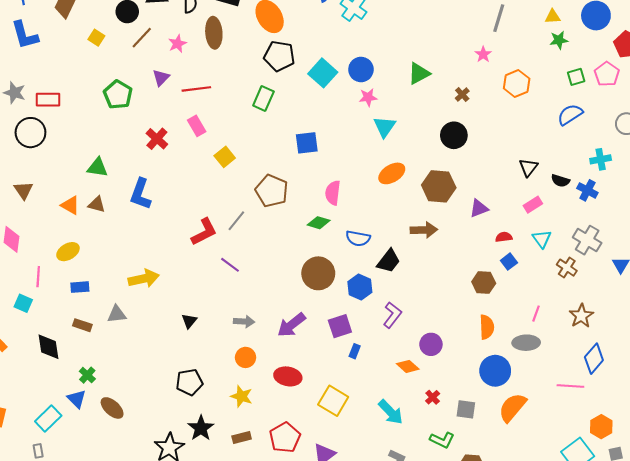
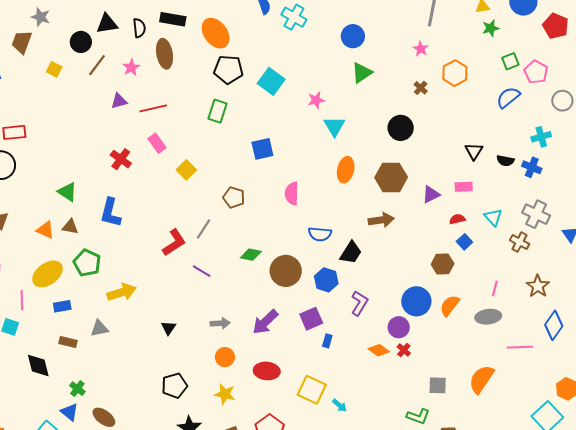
blue circle: (361, 69) -> (353, 36), moved
pink pentagon: (607, 74) -> (536, 72), moved
purple triangle: (161, 78) -> (119, 101), turned 36
green pentagon: (118, 95) -> (87, 263), moved
brown cross: (462, 95) -> (421, 88), moved
green triangle: (97, 168) -> (67, 192), turned 30
orange ellipse: (392, 173) -> (346, 170), turned -40
brown pentagon: (272, 191) -> (234, 197), size x0.7
pink rectangle: (533, 205) -> (464, 187), moved, turned 36
green diamond: (319, 223) -> (251, 255), moved
yellow ellipse: (68, 252) -> (48, 274), size x1.4
orange semicircle: (487, 327) -> (450, 306), turned -135
blue circle: (495, 371) -> (416, 301), moved
pink line: (570, 386) -> (520, 347), moved
red cross: (433, 397) -> (404, 350), moved
cyan arrow: (391, 412) -> (340, 405), moved, size x0.6

